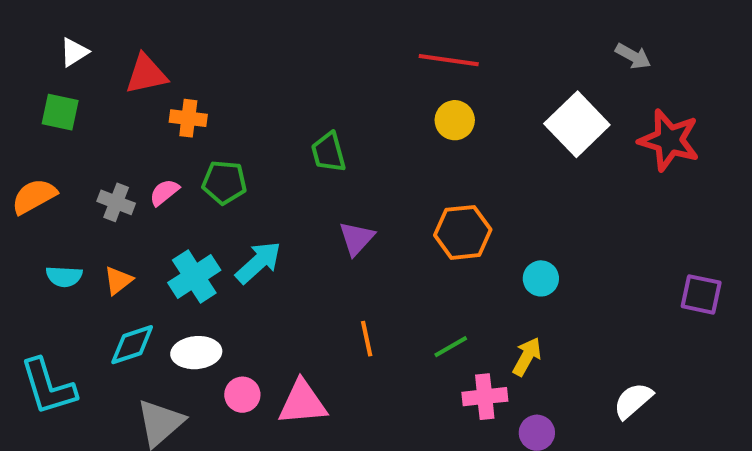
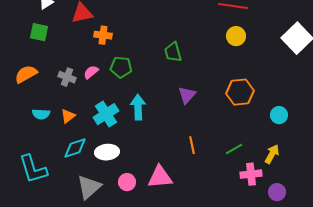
cyan arrow: (258, 262) -> (138, 107), turned -50
pink circle: (242, 395) -> (127, 182), moved

